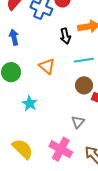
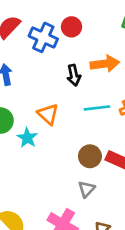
brown circle: (84, 85) -> (90, 156), moved
cyan star: (30, 103) -> (27, 138), moved

